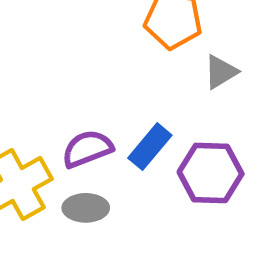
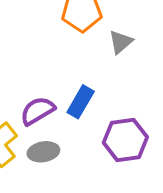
purple hexagon: (211, 173) -> (125, 140), moved

